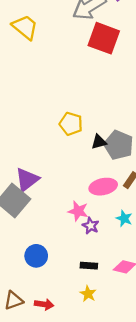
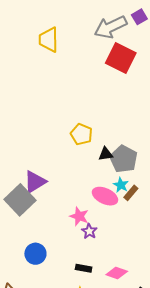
yellow trapezoid: (25, 27) -> (49, 40), turned -136
pink ellipse: (103, 187) -> (105, 196), turned 30
cyan star: (124, 218) -> (121, 185), moved

